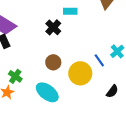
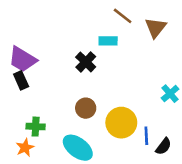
blue line: (99, 60) -> (146, 136), moved, turned 32
green cross: (15, 76) -> (36, 127), turned -32

